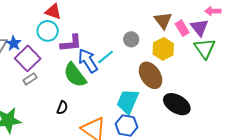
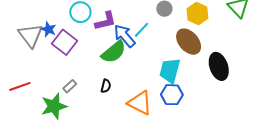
green semicircle: (75, 75) -> (114, 52), turned -84
gray rectangle: (30, 79) -> (70, 86), moved
black ellipse: (177, 104) -> (219, 66), turned 48

